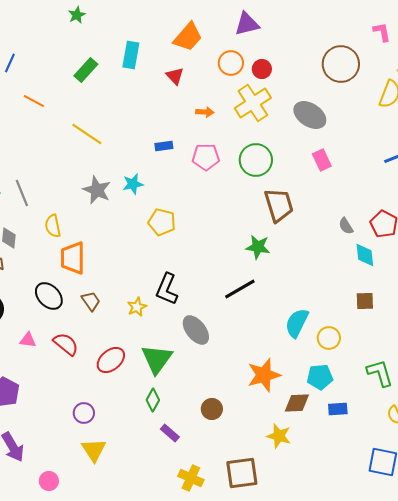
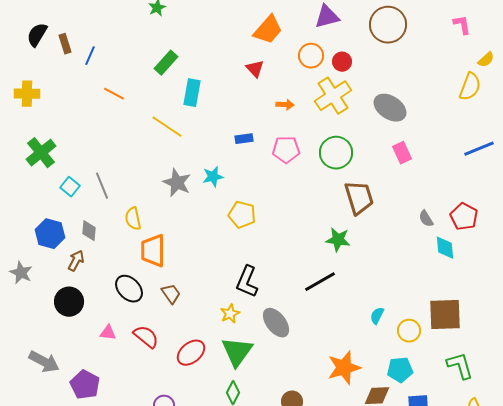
cyan rectangle: (131, 55) -> (192, 93), moved
brown circle: (341, 64) -> (388, 25), moved
brown square: (365, 301) -> (445, 315), moved, size x1.8
yellow star: (137, 307) -> (230, 314), moved
cyan semicircle: (297, 323) -> (377, 316), size x0.6

